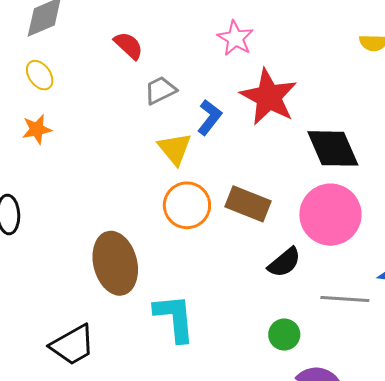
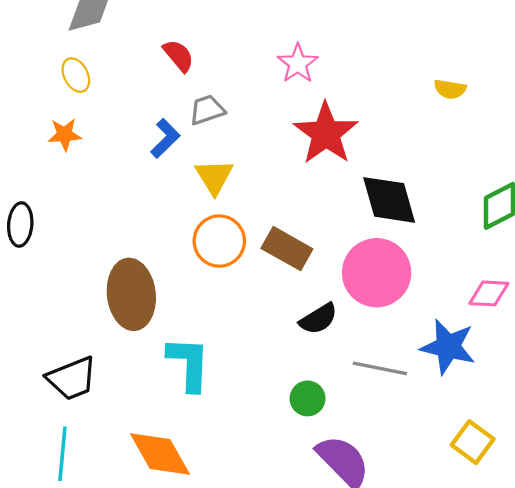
blue L-shape: (209, 117) -> (165, 138), moved

